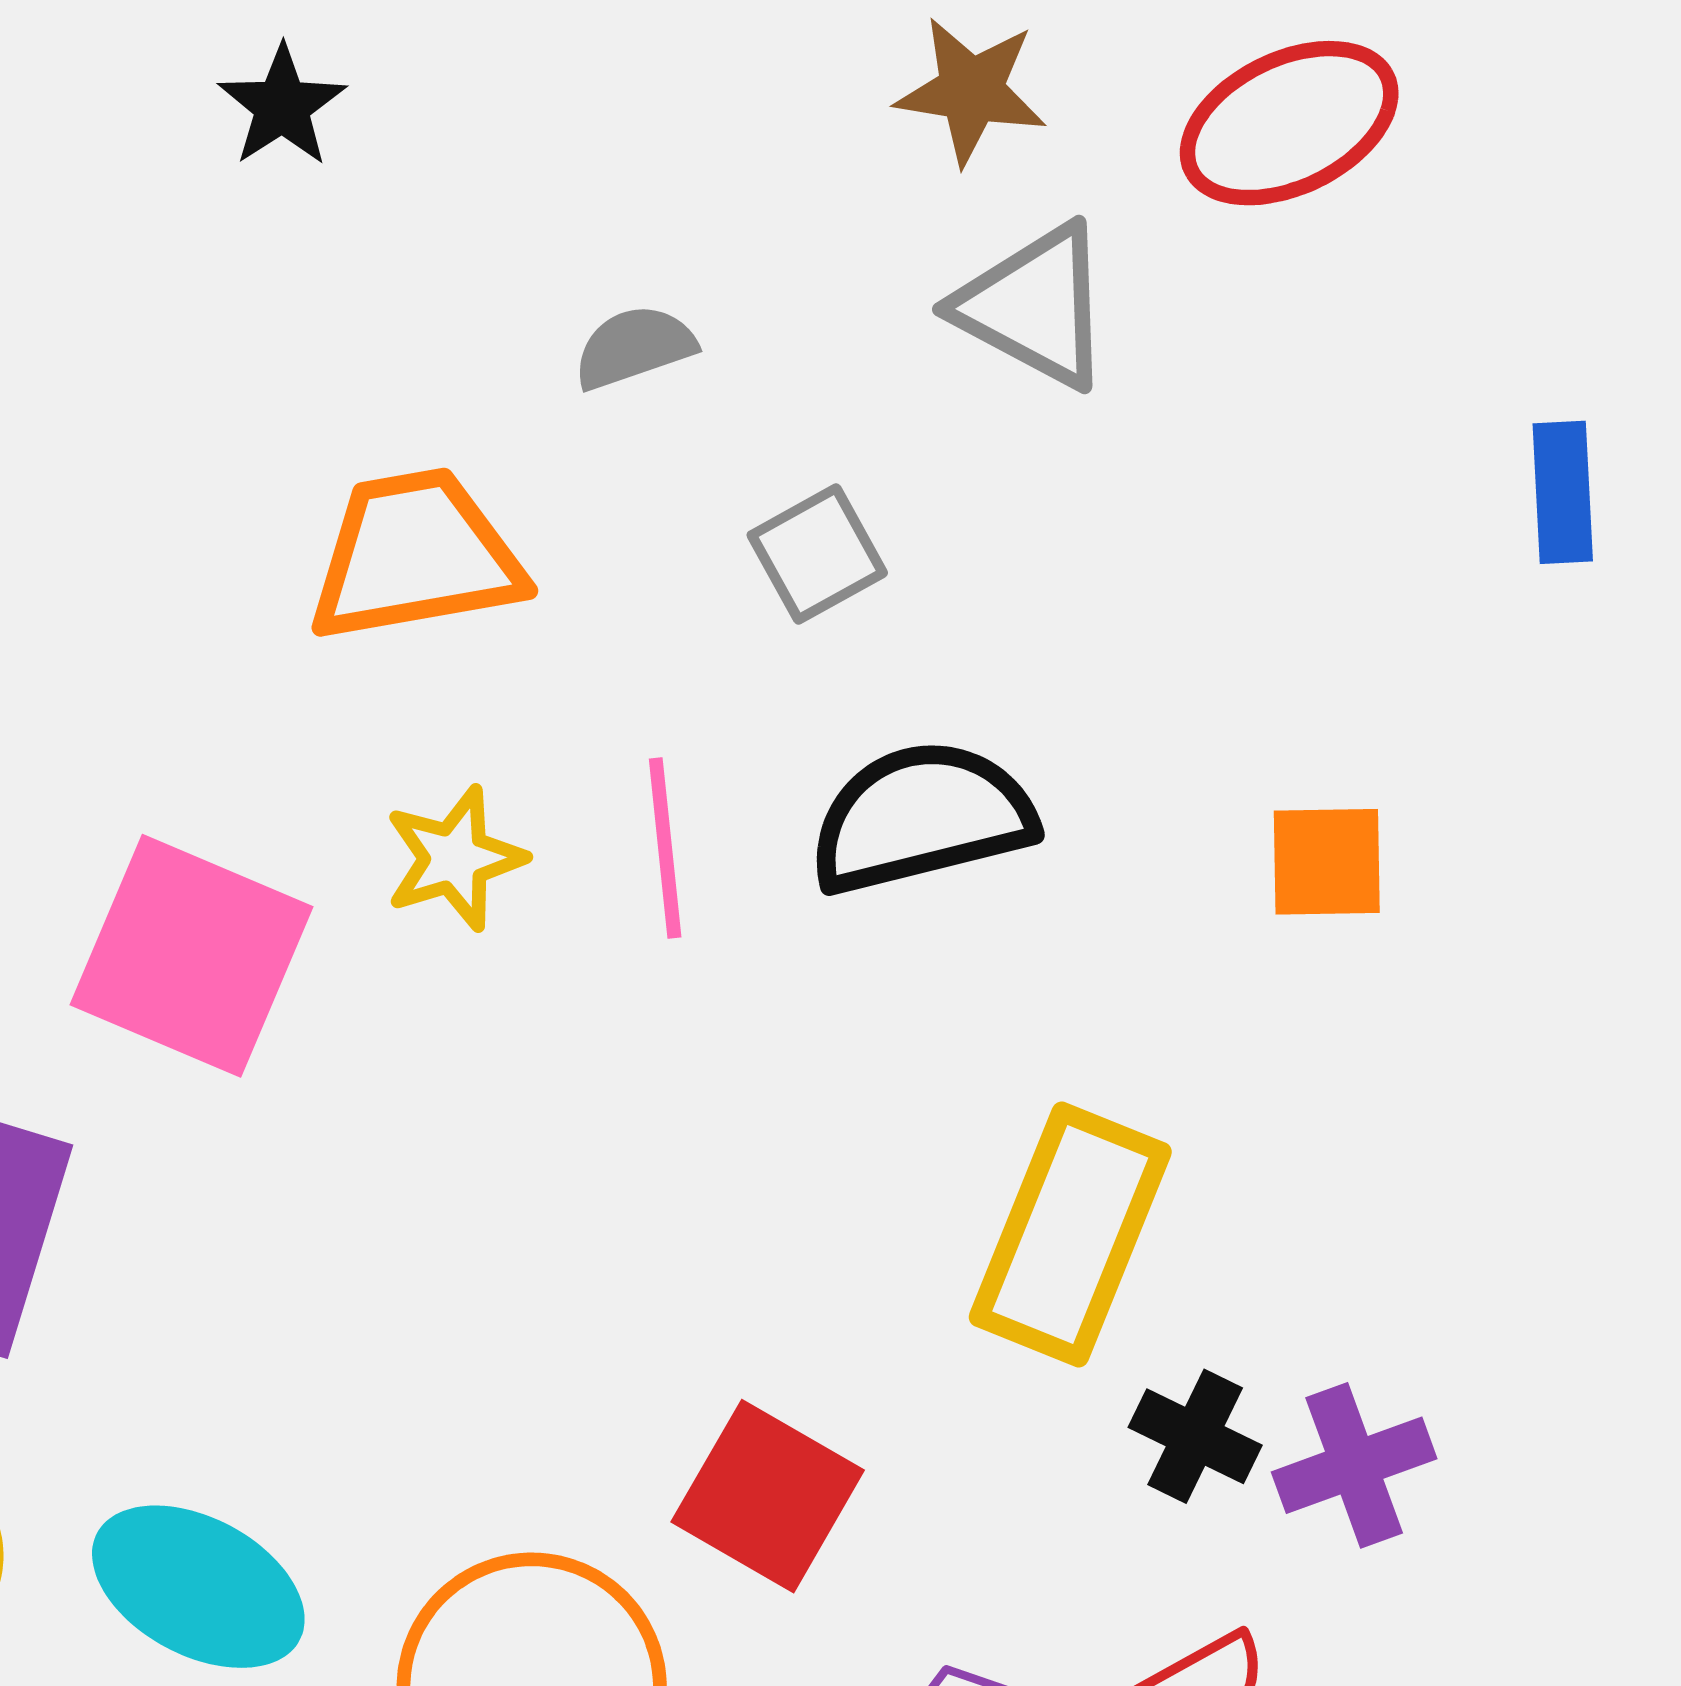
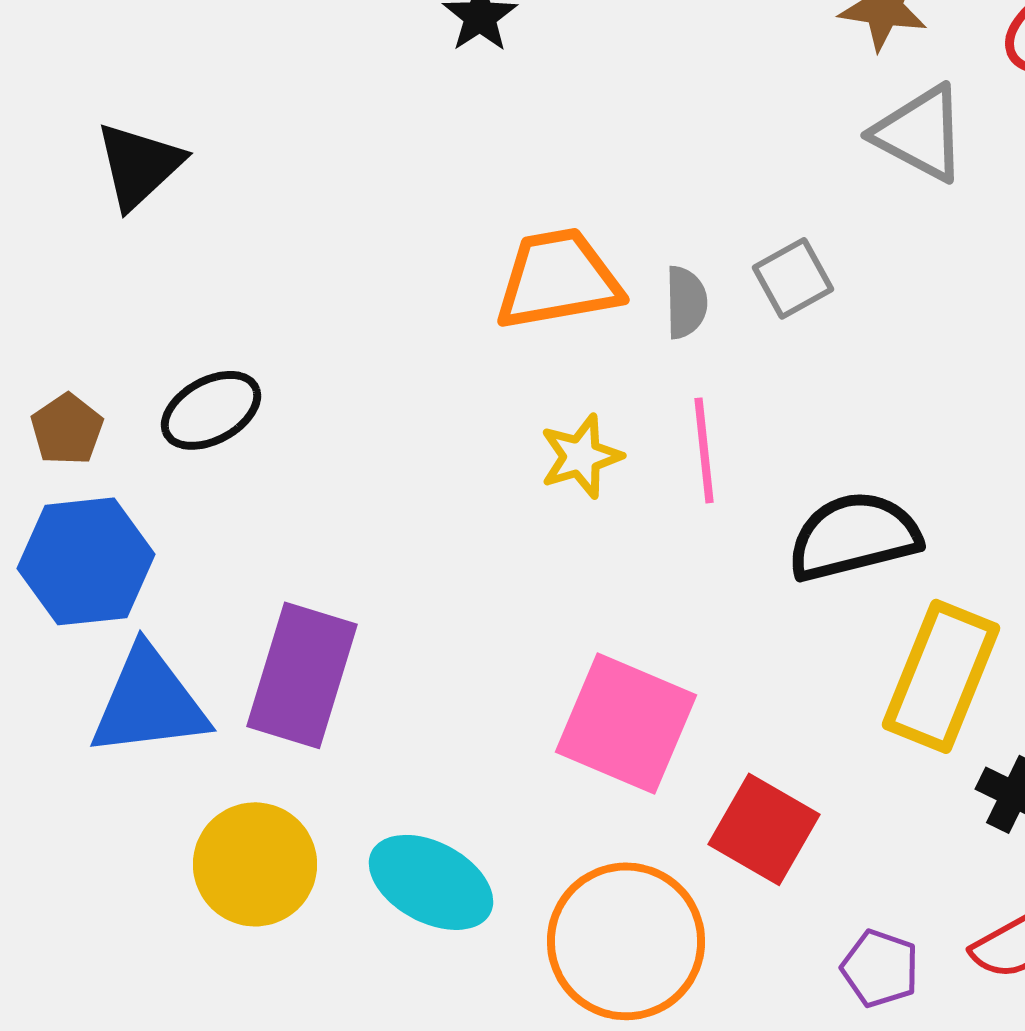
gray semicircle: (634, 347) -> (686, 302), moved, turned 108
black semicircle: (922, 817) -> (854, 536), moved
pink square: (191, 956) -> (626, 723), moved

